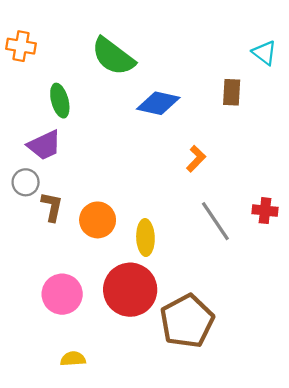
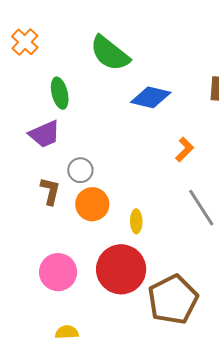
orange cross: (21, 46) -> (25, 42), turned 32
gray circle: (26, 182) -> (80, 170), moved
yellow ellipse: (145, 238) -> (136, 221), size x0.7

